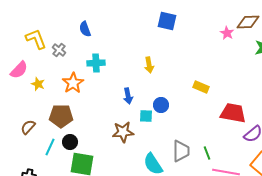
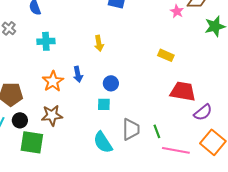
orange star: (73, 83) -> (53, 81), moved
yellow rectangle: (201, 87) -> (166, 55), moved
cyan square: (146, 116) -> (104, 104), moved
brown star: (123, 132) -> (52, 115), moved

